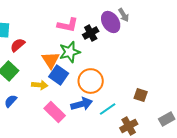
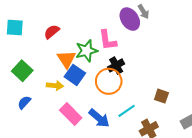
pink L-shape: (68, 25) -> (108, 40), moved, turned 70
black cross: (91, 33) -> (116, 65), moved
red semicircle: (18, 45) -> (52, 32), moved
blue arrow: (82, 104) -> (99, 118), moved, turned 55

